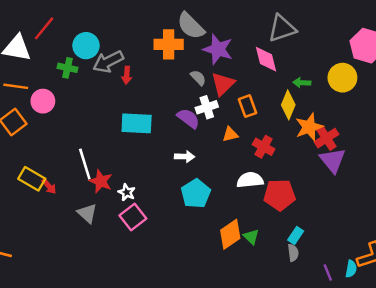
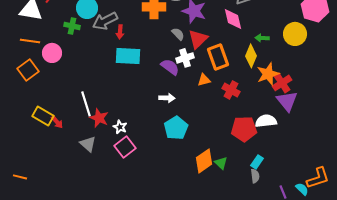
orange rectangle: (248, 106) -> (218, 57), size x1.4
cyan rectangle: (137, 123) -> (128, 56), moved
white semicircle: (250, 180) -> (266, 121), moved
cyan semicircle: (351, 269) -> (302, 189), turned -56

